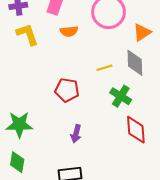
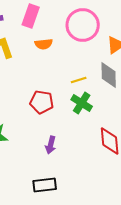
green cross: (121, 96) -> (82, 103), moved

